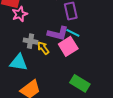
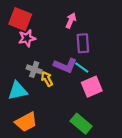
pink square: (68, 46) -> (92, 87), moved
cyan triangle: (19, 62) -> (18, 91), turned -30

